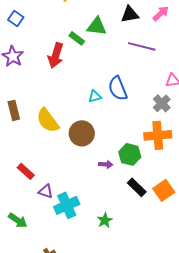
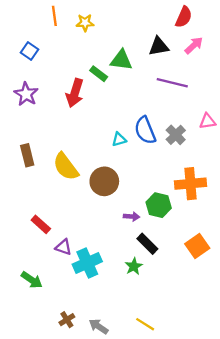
gray cross: (162, 103) -> (176, 135), moved
black rectangle: (137, 187) -> (147, 244), moved
green star: (105, 220) -> (134, 266), moved

